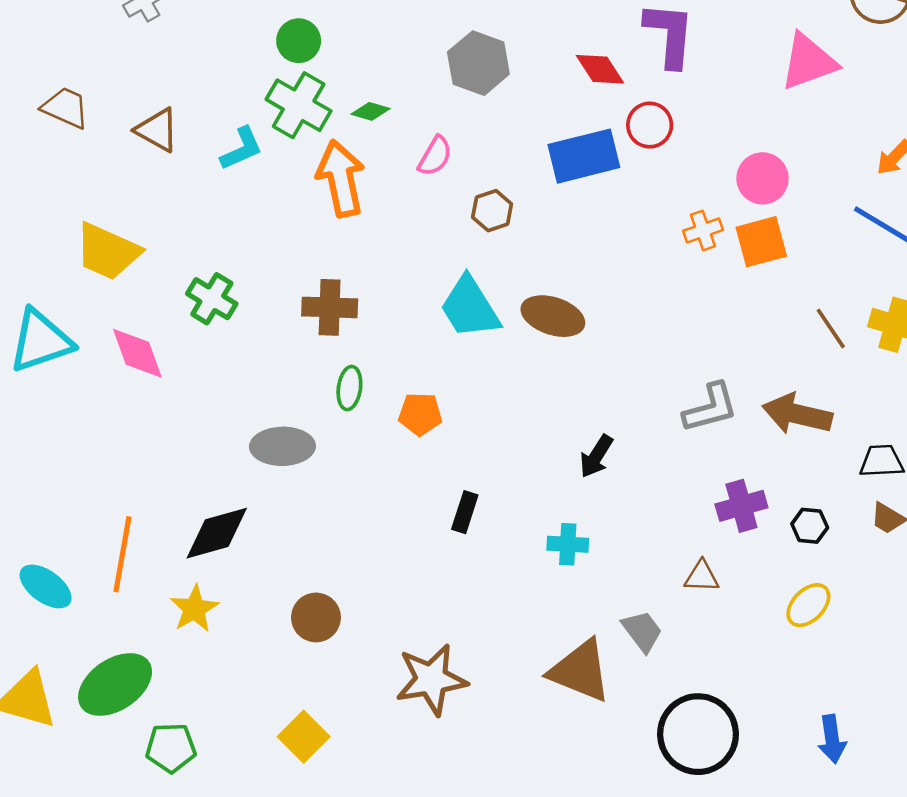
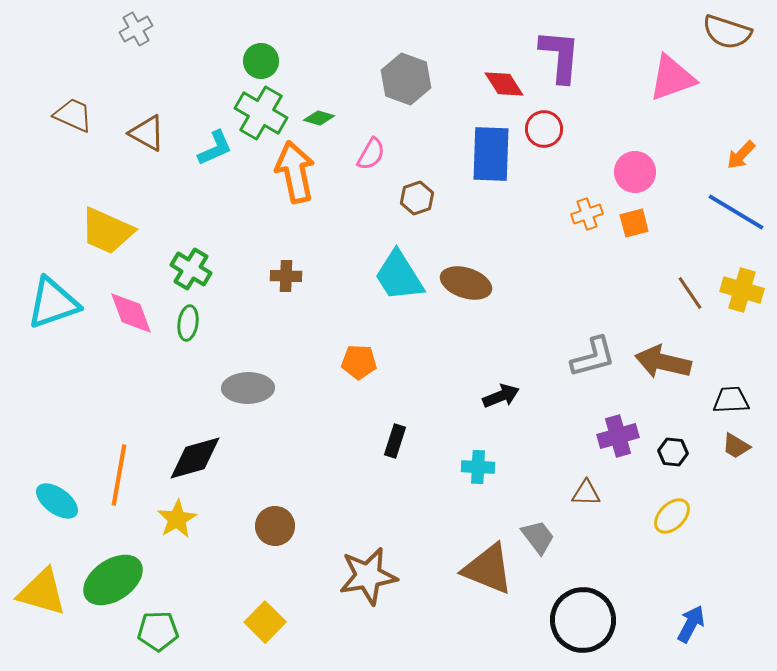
blue rectangle: (584, 156) -> (491, 154), turned -74
orange square: (761, 242) -> (634, 223), size x0.7
brown cross: (330, 307) -> (286, 276), size x0.7
green ellipse: (349, 388) -> (188, 323), moved
black arrow: (596, 456) -> (501, 396), turned -144
blue arrow: (832, 739) -> (691, 624), turned -144

